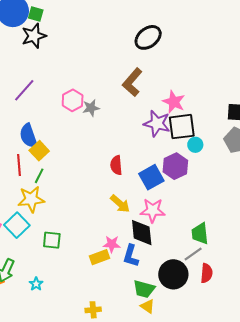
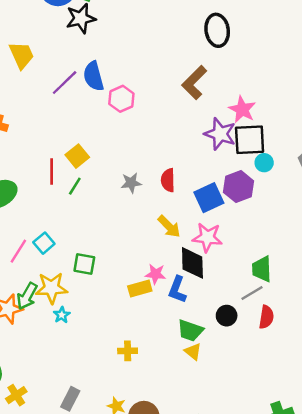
black ellipse: (148, 37) -> (217, 30), turned -64
gray star: (91, 108) -> (131, 183), moved
blue semicircle: (28, 136) -> (93, 76), moved
yellow star: (31, 199) -> (51, 288), moved
cyan square: (17, 225) -> (44, 243), size x0.7
black circle: (173, 274) -> (227, 316), size x0.6

